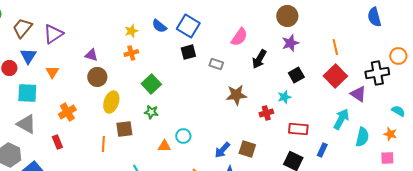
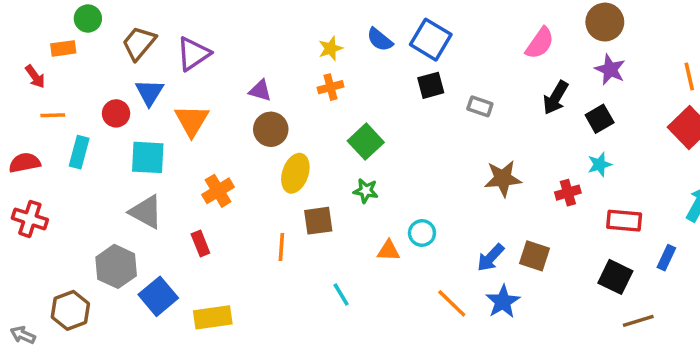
pink semicircle: (239, 37) -> (540, 43), moved
purple star: (290, 43) -> (610, 69), turned -30
orange triangle: (52, 72) -> (192, 120), size x1.5
black square: (296, 75) -> (600, 119), moved
brown star: (236, 95) -> (503, 178), moved

